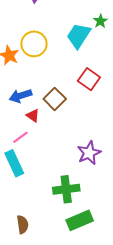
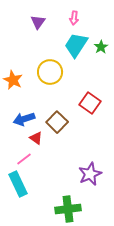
cyan trapezoid: (79, 36) -> (76, 45), moved
yellow circle: (34, 44) -> (50, 72), moved

